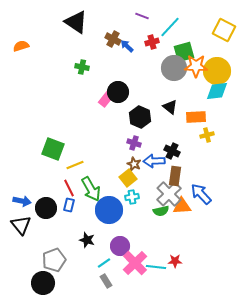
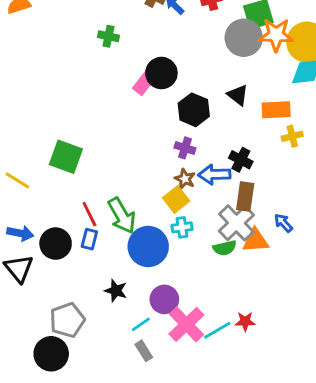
yellow line: (75, 165) -> (17, 180), moved, turned 54
blue arrow: (201, 194) -> (283, 223), size x0.6
cyan line: (156, 267) -> (217, 330), turned -36

